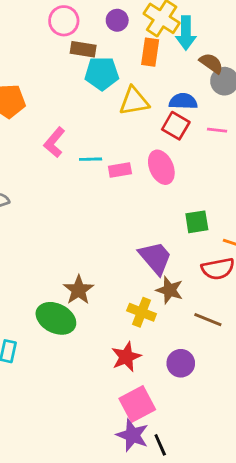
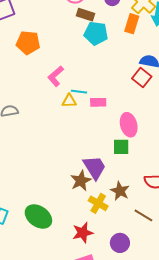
yellow triangle: (134, 101) -> (69, 101), moved, size x0.7
pink ellipse: (161, 167) -> (129, 125), moved
green square: (197, 222) -> (121, 147), moved
purple trapezoid: (155, 258) -> (94, 167), moved
brown star: (78, 290) -> (81, 181), moved
green ellipse: (56, 318) -> (38, 216), moved

